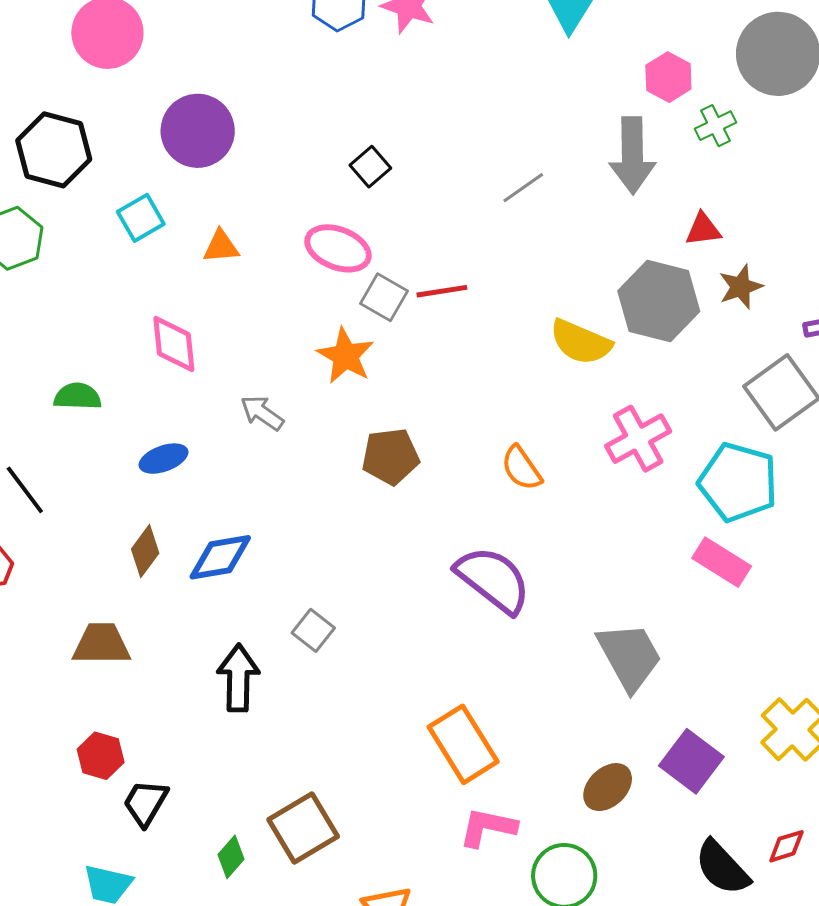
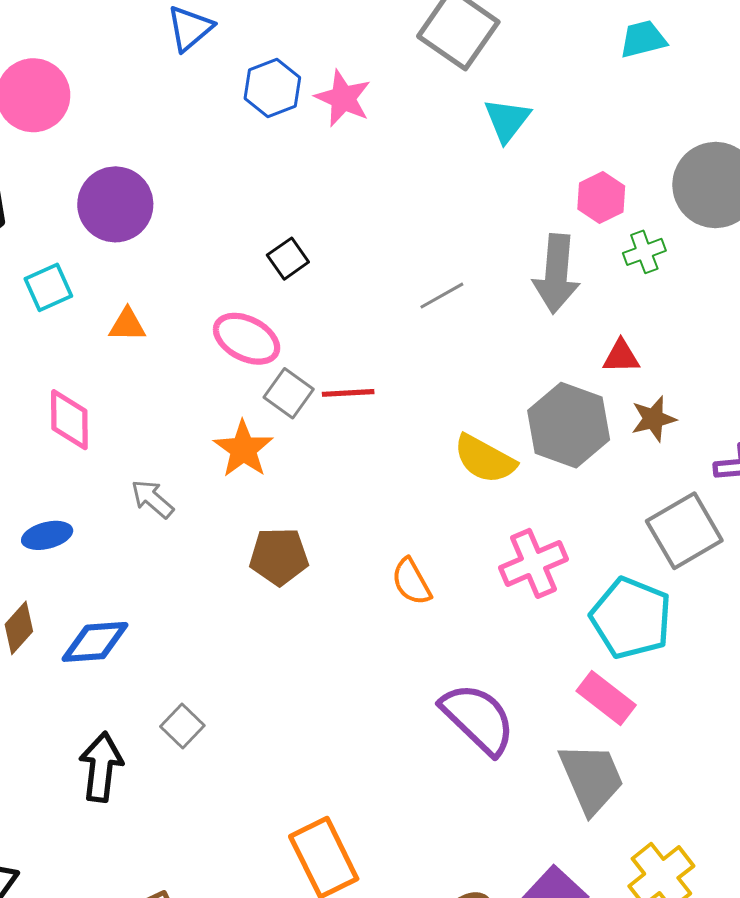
purple semicircle: (493, 580) -> (478, 719), moved
gray trapezoid: (629, 656) -> (591, 778), moved

